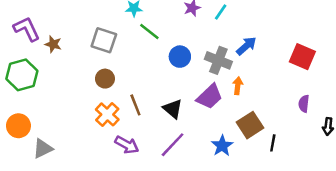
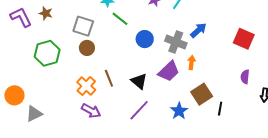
brown star: (53, 44) -> (46, 13), moved
green hexagon: (22, 75) -> (47, 53), moved
brown circle: (105, 79) -> (87, 48), moved
purple arrow: (127, 145) -> (91, 111), moved

